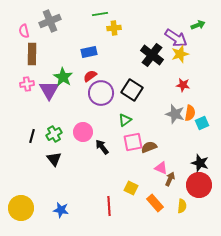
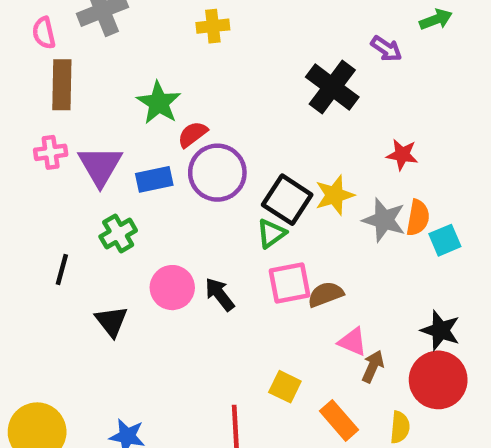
yellow cross: (114, 28) -> (213, 26), moved
purple arrow: (176, 38) -> (386, 49), size x0.6
blue rectangle: (89, 52) -> (154, 179), moved
yellow star: (180, 54) -> (335, 195), moved
green star: (63, 77) -> (159, 103), moved
black square: (132, 90) -> (287, 200), moved
pink circle: (83, 132) -> (172, 288), moved
green cross: (54, 134) -> (118, 233), moved

